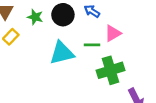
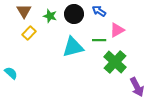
green cross: (110, 70) -> (115, 62), turned -30

